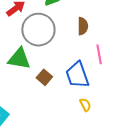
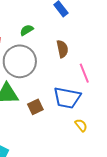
blue trapezoid: (77, 75) -> (67, 98), turned -48
brown square: (44, 77) -> (35, 107), turned 35

